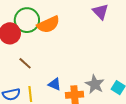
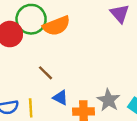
brown line: (25, 63) -> (45, 73), moved

